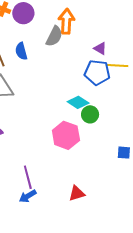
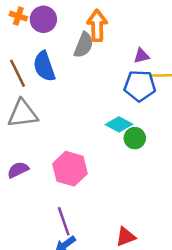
purple triangle: (100, 48) -> (141, 56), turned -40
blue semicircle: (21, 51) -> (44, 66), size x1.4
pink hexagon: (66, 135) -> (70, 169), moved

